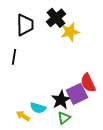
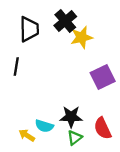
red semicircle: (88, 83) -> (103, 128), moved
purple square: (77, 94) -> (103, 77), moved
black star: (61, 100) -> (71, 117), turned 30

